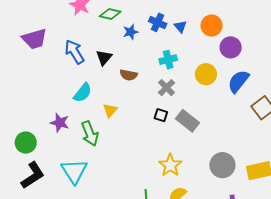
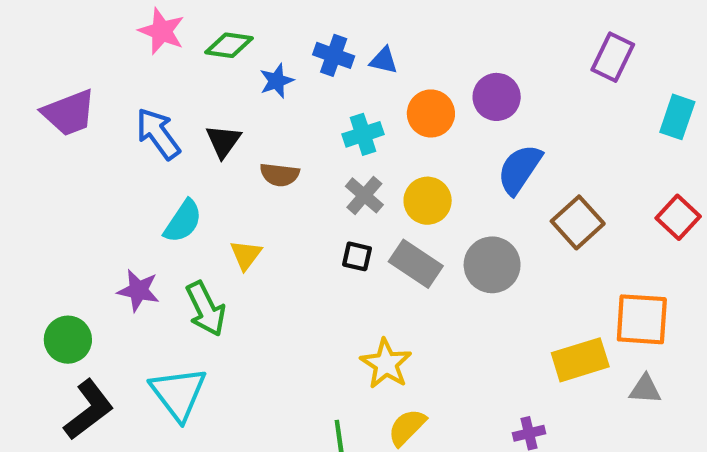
orange circle: (212, 26) -> (431, 113), moved
blue triangle: (180, 27) -> (384, 60), turned -32
yellow circle: (206, 74) -> (428, 201), moved
gray circle: (222, 165) -> (492, 265), moved

